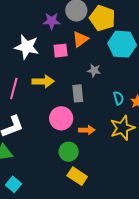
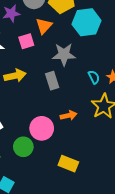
gray star: (94, 70) -> (64, 54), size x1.6
pink circle: (61, 118) -> (42, 128), moved
green circle: (69, 152) -> (23, 147), moved

